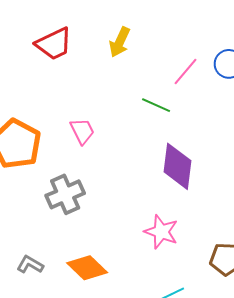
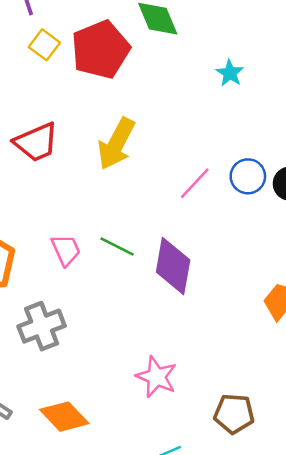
yellow arrow: (120, 42) -> (116, 144), size x1.4
green line: (156, 105) -> (117, 246), moved
purple diamond: (178, 166) -> (173, 266), moved

